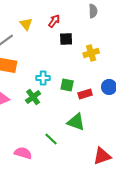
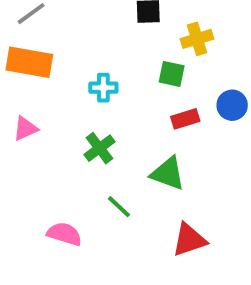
green square: (67, 85) -> (172, 74), moved
green cross: (33, 97) -> (99, 148), moved
red triangle: (102, 156) -> (189, 240), moved

